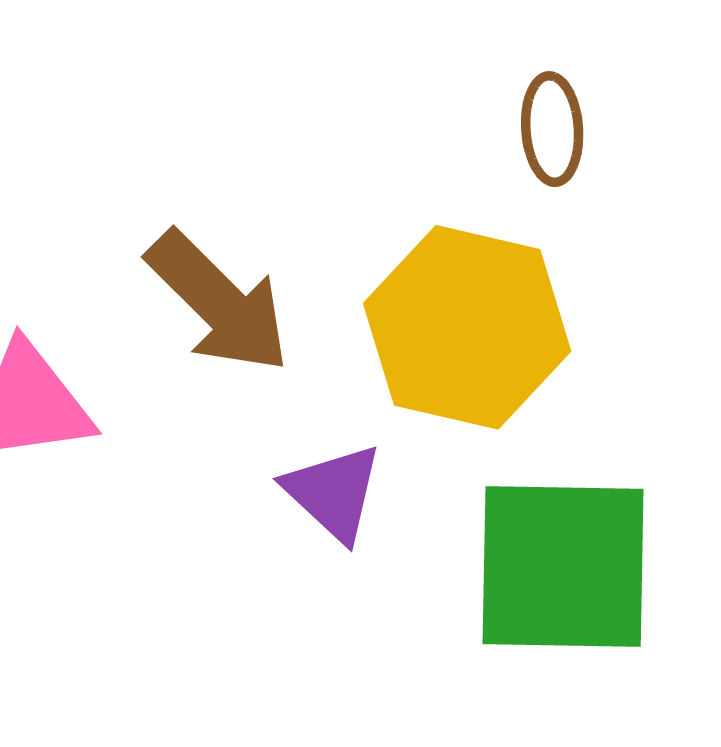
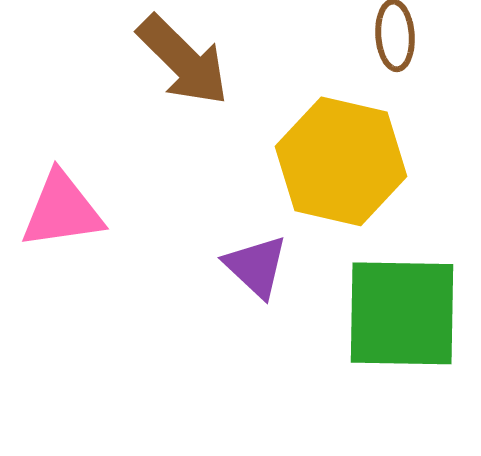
brown arrow: (219, 302) -> (183, 60), moved

